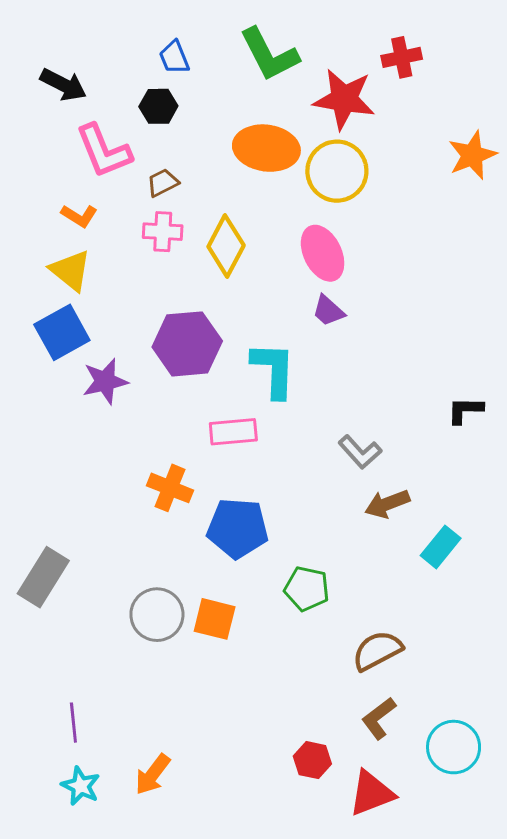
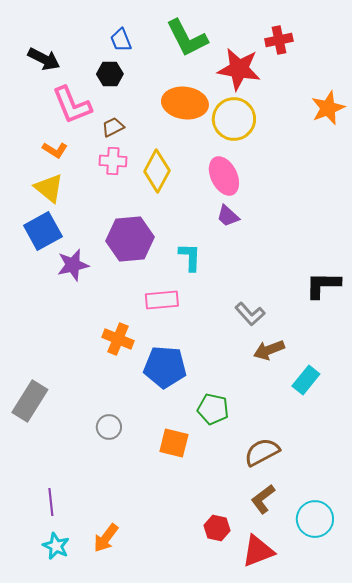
cyan L-shape: (274, 370) -> (190, 257), size x0.7
black L-shape: (465, 410) -> (323, 285), size x1.4
gray circle: (157, 615) -> (109, 427), size x0.7
orange square: (215, 619) -> (174, 443), moved

